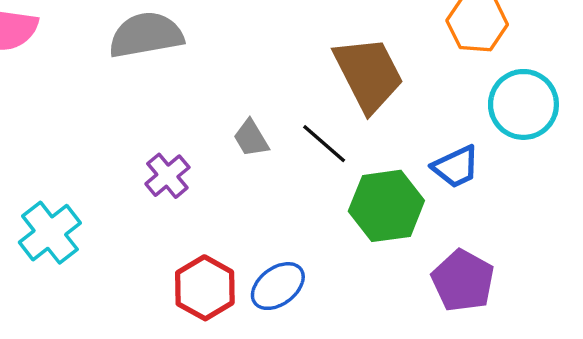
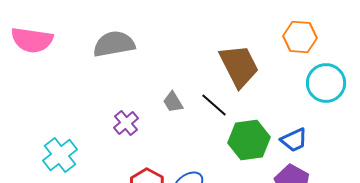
blue trapezoid: (456, 167) -> (294, 140), moved

